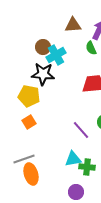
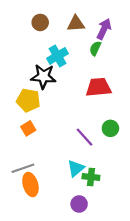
brown circle: (43, 47) -> (40, 22), moved
green semicircle: (91, 48) -> (95, 48), turned 48
cyan triangle: (73, 159) -> (76, 168), turned -30

